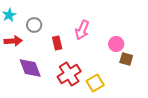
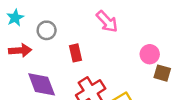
pink arrow: (82, 30) -> (107, 22), moved, turned -66

